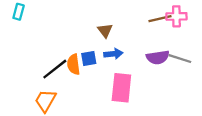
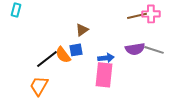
brown triangle: (105, 30) -> (82, 30), moved, turned 32
blue arrow: (113, 54) -> (106, 58), moved
orange semicircle: (74, 64) -> (63, 55), turned -30

